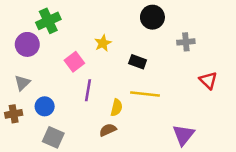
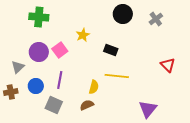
green cross: (48, 21) -> (39, 17), turned 30
gray cross: (186, 42) -> (156, 19), moved, turned -32
purple circle: (27, 44) -> (39, 52), moved
purple line: (88, 90) -> (60, 80), moved
gray square: (53, 137) -> (54, 105), moved

